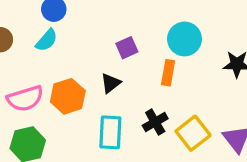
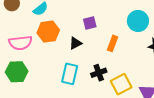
cyan circle: (185, 39) -> (138, 21), moved
orange hexagon: (68, 96) -> (48, 32), moved

